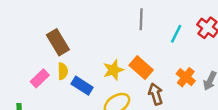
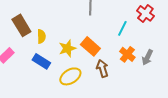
cyan line: (176, 34) -> (122, 28), moved
yellow semicircle: (63, 71) -> (41, 36), moved

